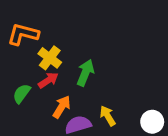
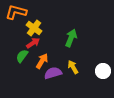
green arrow: (85, 73) -> (71, 38), moved
green semicircle: (22, 94) -> (22, 56), moved

